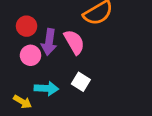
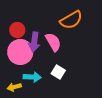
pink circle: (30, 55) -> (20, 52), size x1.6
yellow arrow: (23, 102) -> (14, 87), turned 136

